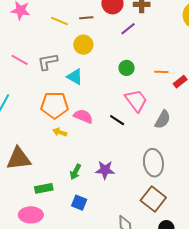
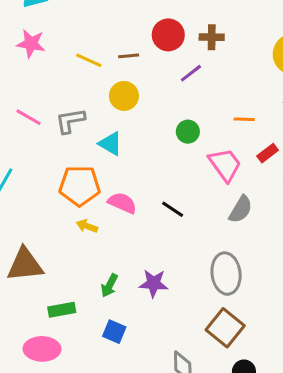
orange line: (161, 72) -> (244, 119), moved
pink trapezoid: (136, 101) -> (225, 165), moved

